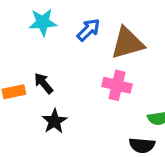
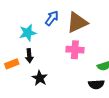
cyan star: (43, 22) -> (28, 33), moved
black arrow: (44, 83) -> (29, 56), turned -136

